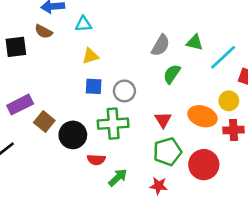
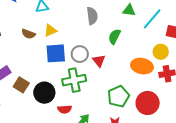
brown semicircle: (44, 32) -> (28, 34), moved
gray semicircle: (161, 45) -> (92, 16), moved, turned -30
blue square: (94, 86) -> (56, 53), size x1.5
red triangle: (163, 120) -> (99, 61), moved

